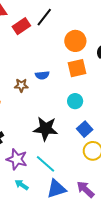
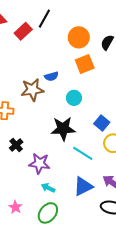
brown star: (21, 85) -> (32, 90), size x1.6
cyan circle: (75, 101) -> (74, 98), moved
cyan line: (46, 164) -> (83, 153), moved

